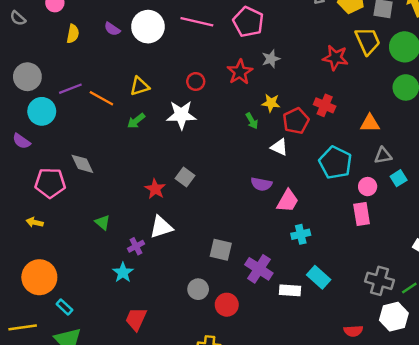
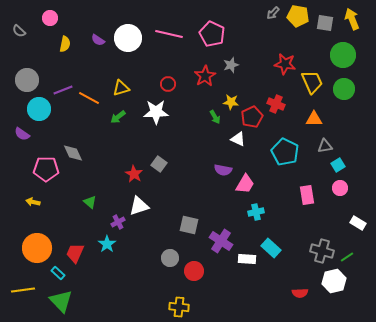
yellow trapezoid: (368, 41) -> (312, 82), moved
pink circle: (368, 187) -> (340, 188), moved
red trapezoid: (136, 319) -> (75, 253), moved

